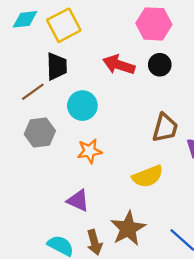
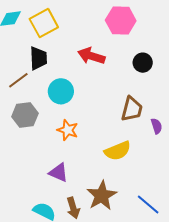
black circle: (160, 65) -> (143, 63), moved
orange star: (90, 151) -> (68, 130), turned 30

